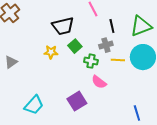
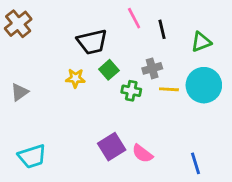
black line: (112, 26) -> (162, 29), moved
green triangle: (141, 26) -> (201, 42), size x0.7
pink semicircle: (99, 82) -> (142, 154), moved
cyan trapezoid: (34, 105) -> (32, 156), moved, turned 30

